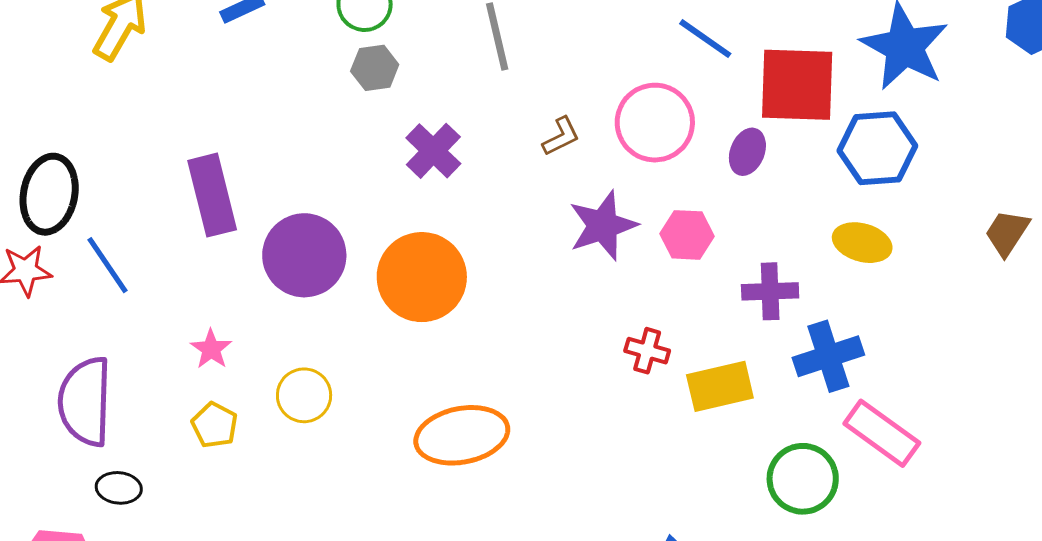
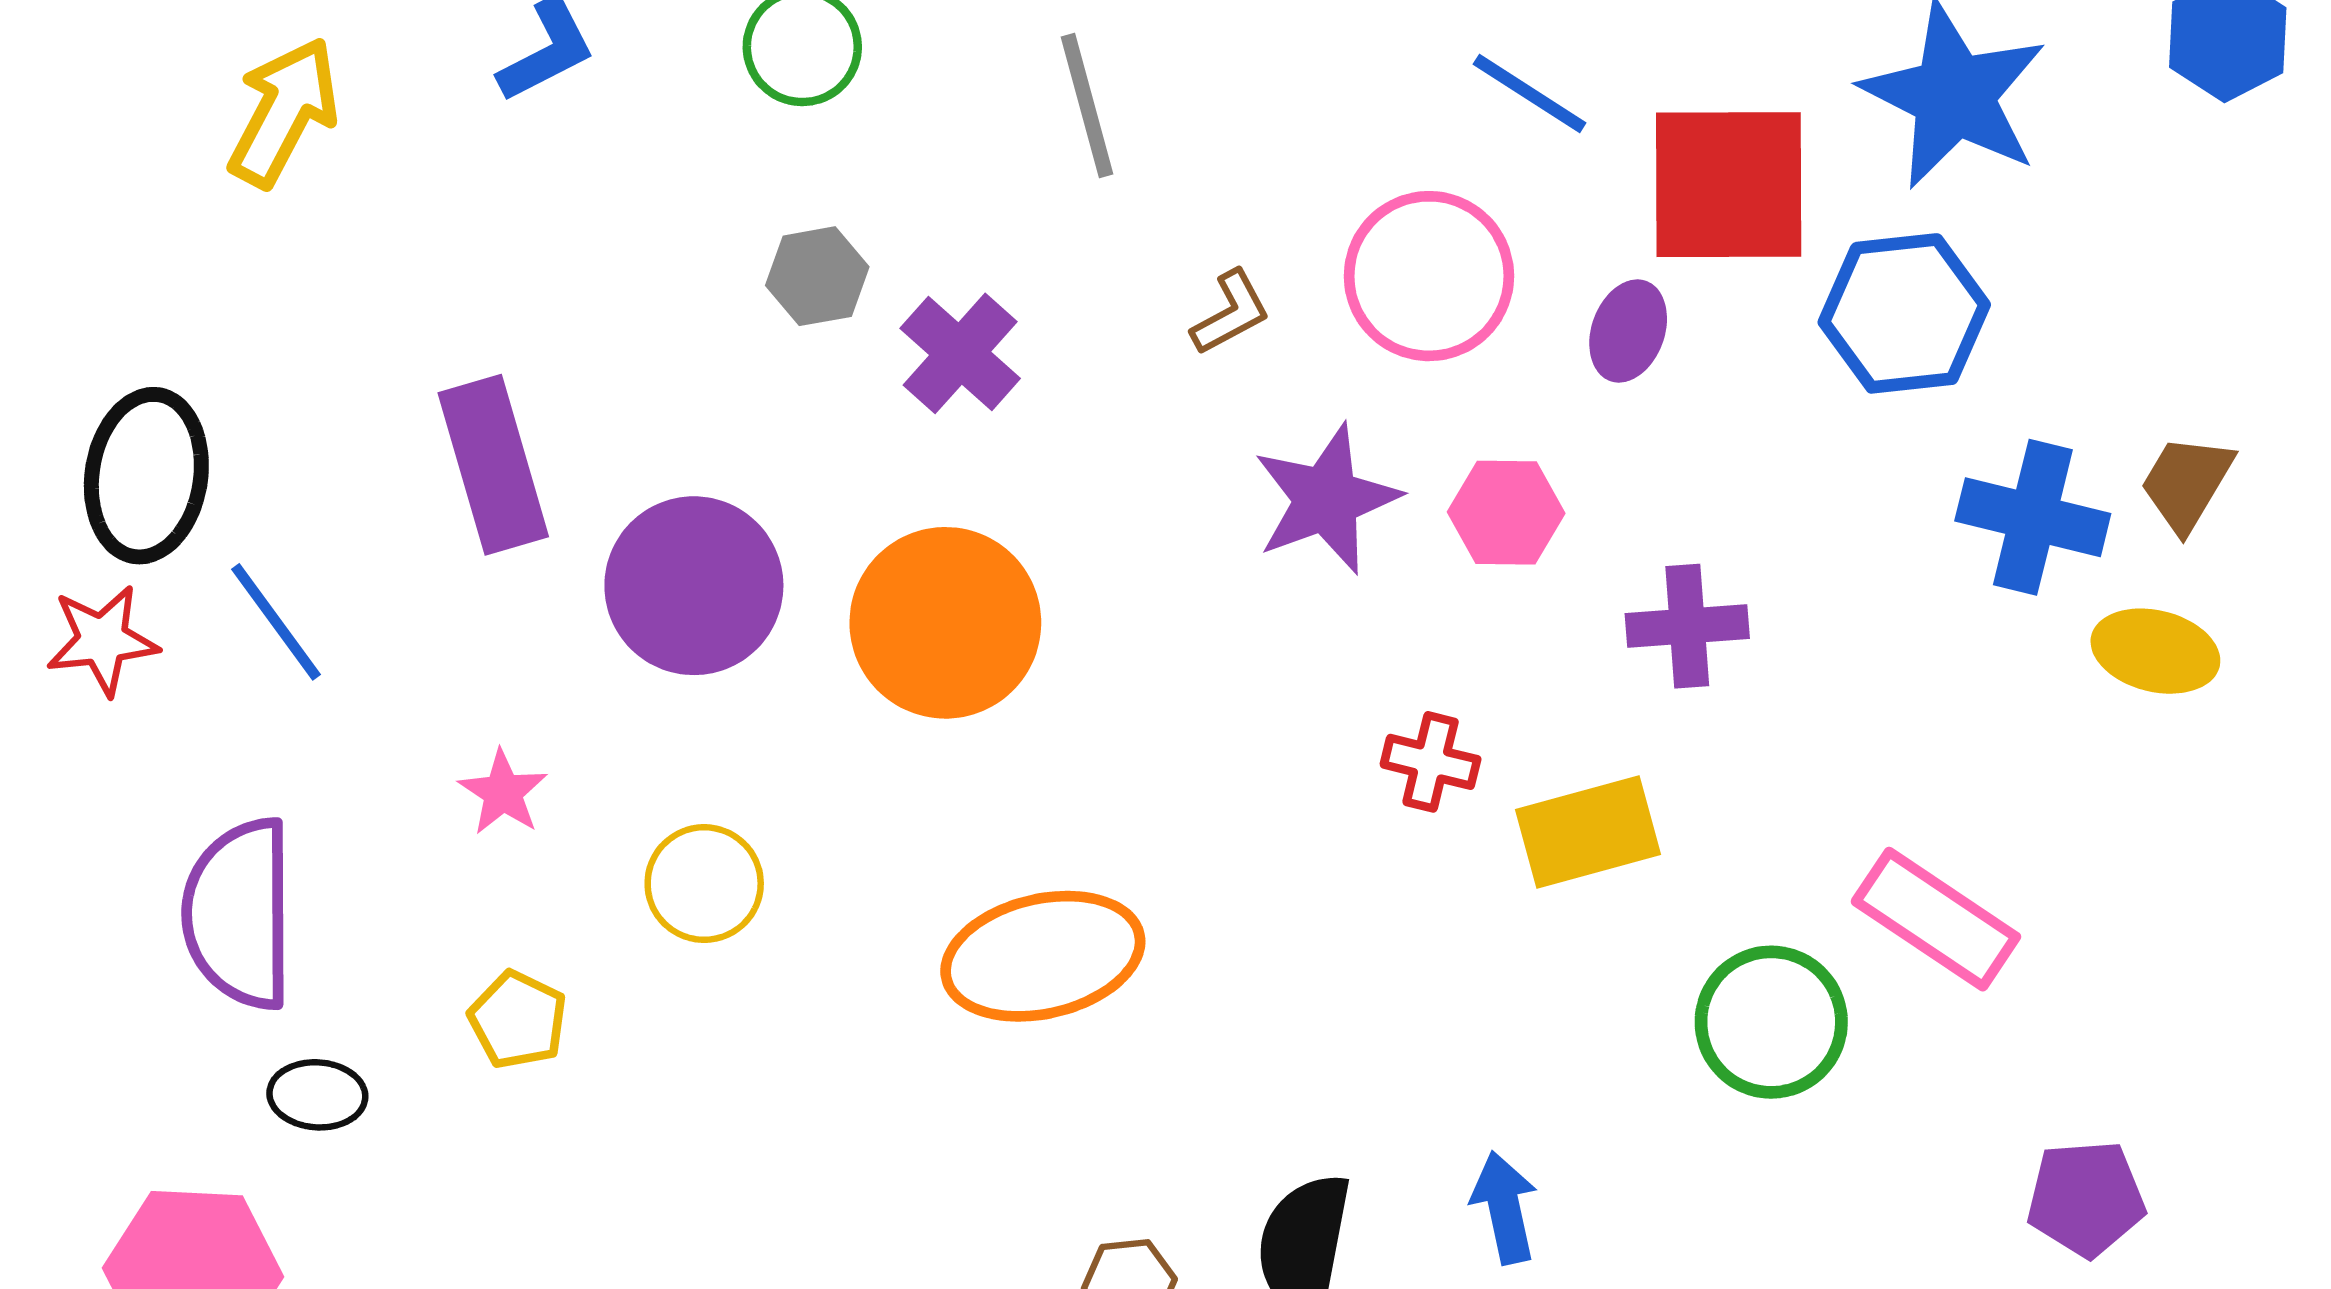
gray hexagon: (375, 68) -> (817, 276), moved
yellow ellipse: (862, 243) -> (2155, 651), moved
blue cross: (828, 356) -> (2033, 517), moved, turned 34
yellow pentagon: (215, 425) -> (518, 1020), moved

